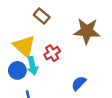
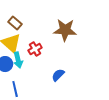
brown rectangle: (42, 16) -> (15, 23), moved

